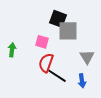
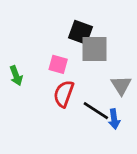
green arrow: (12, 50) -> (16, 76), turned 152
black line: (57, 76) -> (96, 111), moved

